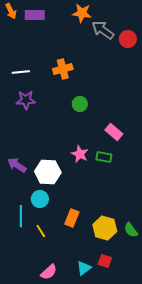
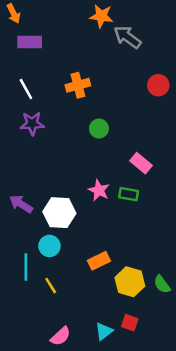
purple rectangle: (35, 15) -> (30, 42), moved
red circle: (128, 39) -> (158, 85), moved
white line: (21, 72) -> (26, 89), turned 66
orange rectangle: (72, 218) -> (99, 261), moved, turned 42

